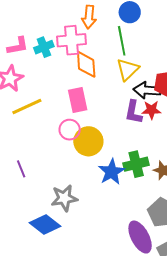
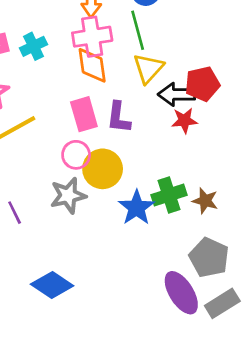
pink cross: (71, 40) -> (92, 37), moved
purple L-shape: (134, 112) -> (118, 117), moved
gray star: (64, 198) -> (68, 195), moved

